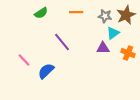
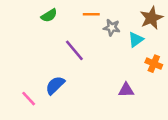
gray star: (105, 16) -> (112, 27), moved
purple triangle: (103, 48) -> (126, 90), moved
pink line: (24, 60) -> (29, 99), moved

